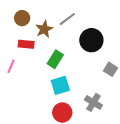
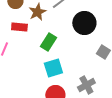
gray cross: (93, 102) -> (86, 85), turned 30

